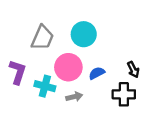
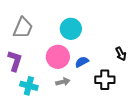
gray trapezoid: (42, 38) -> (23, 28), moved
black arrow: (133, 70) -> (121, 54), moved
cyan cross: (45, 86) -> (29, 86), moved

